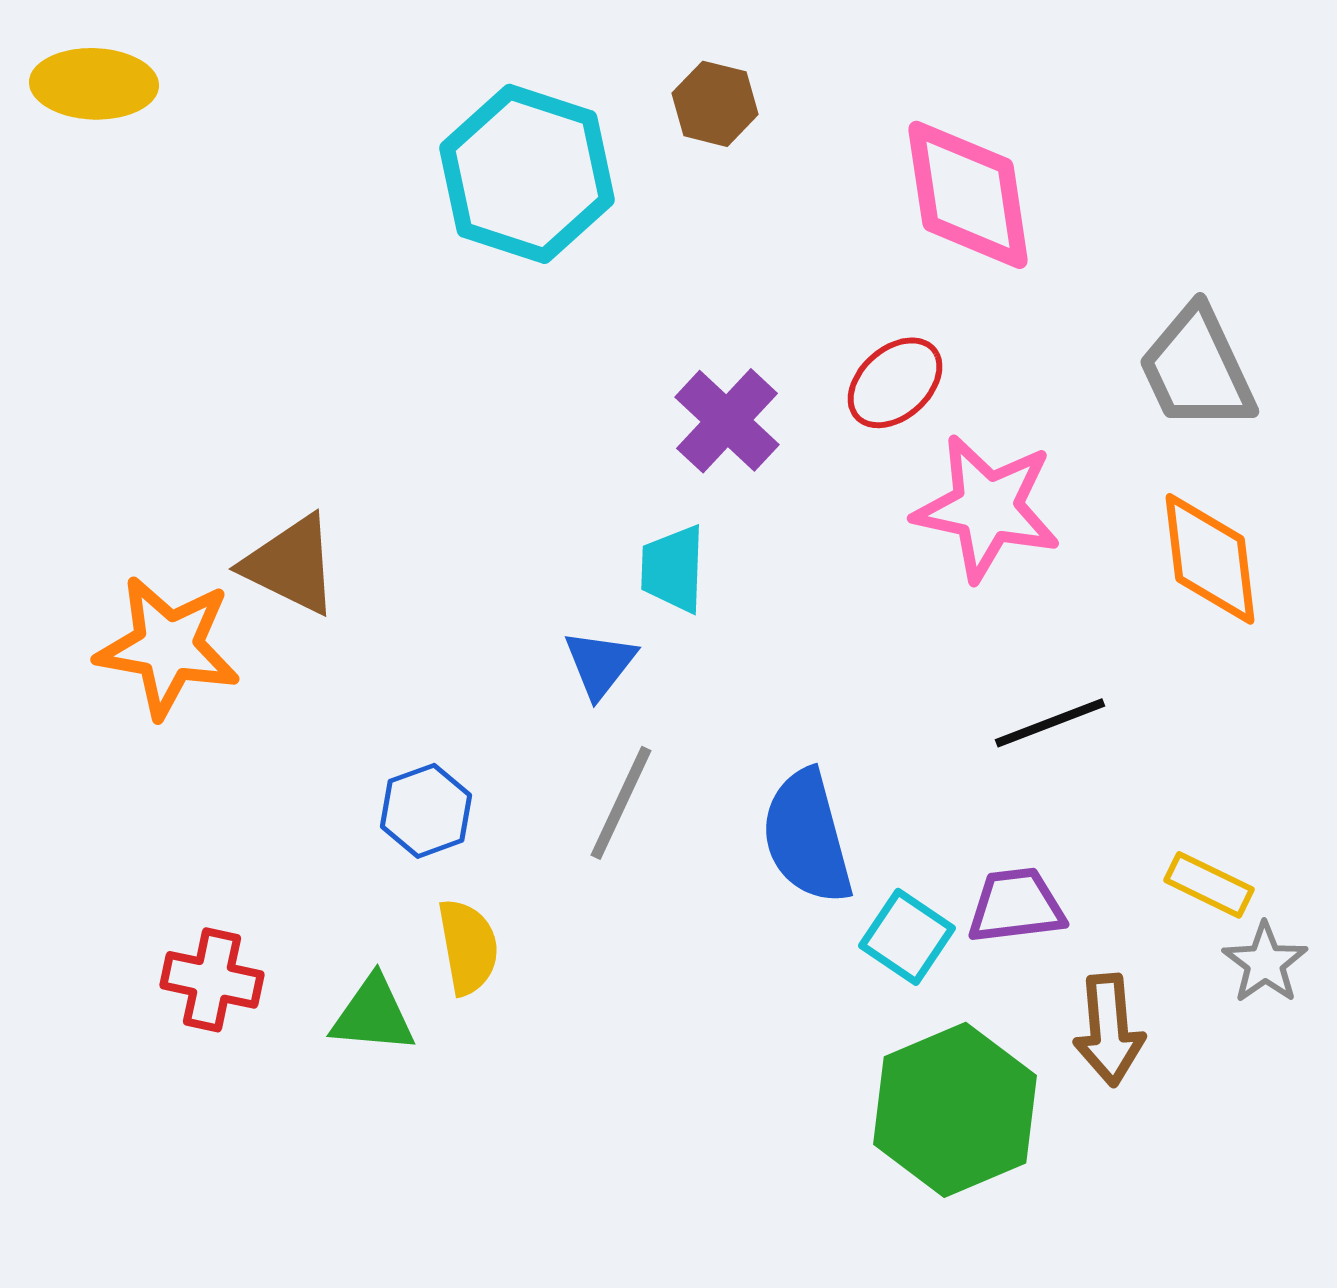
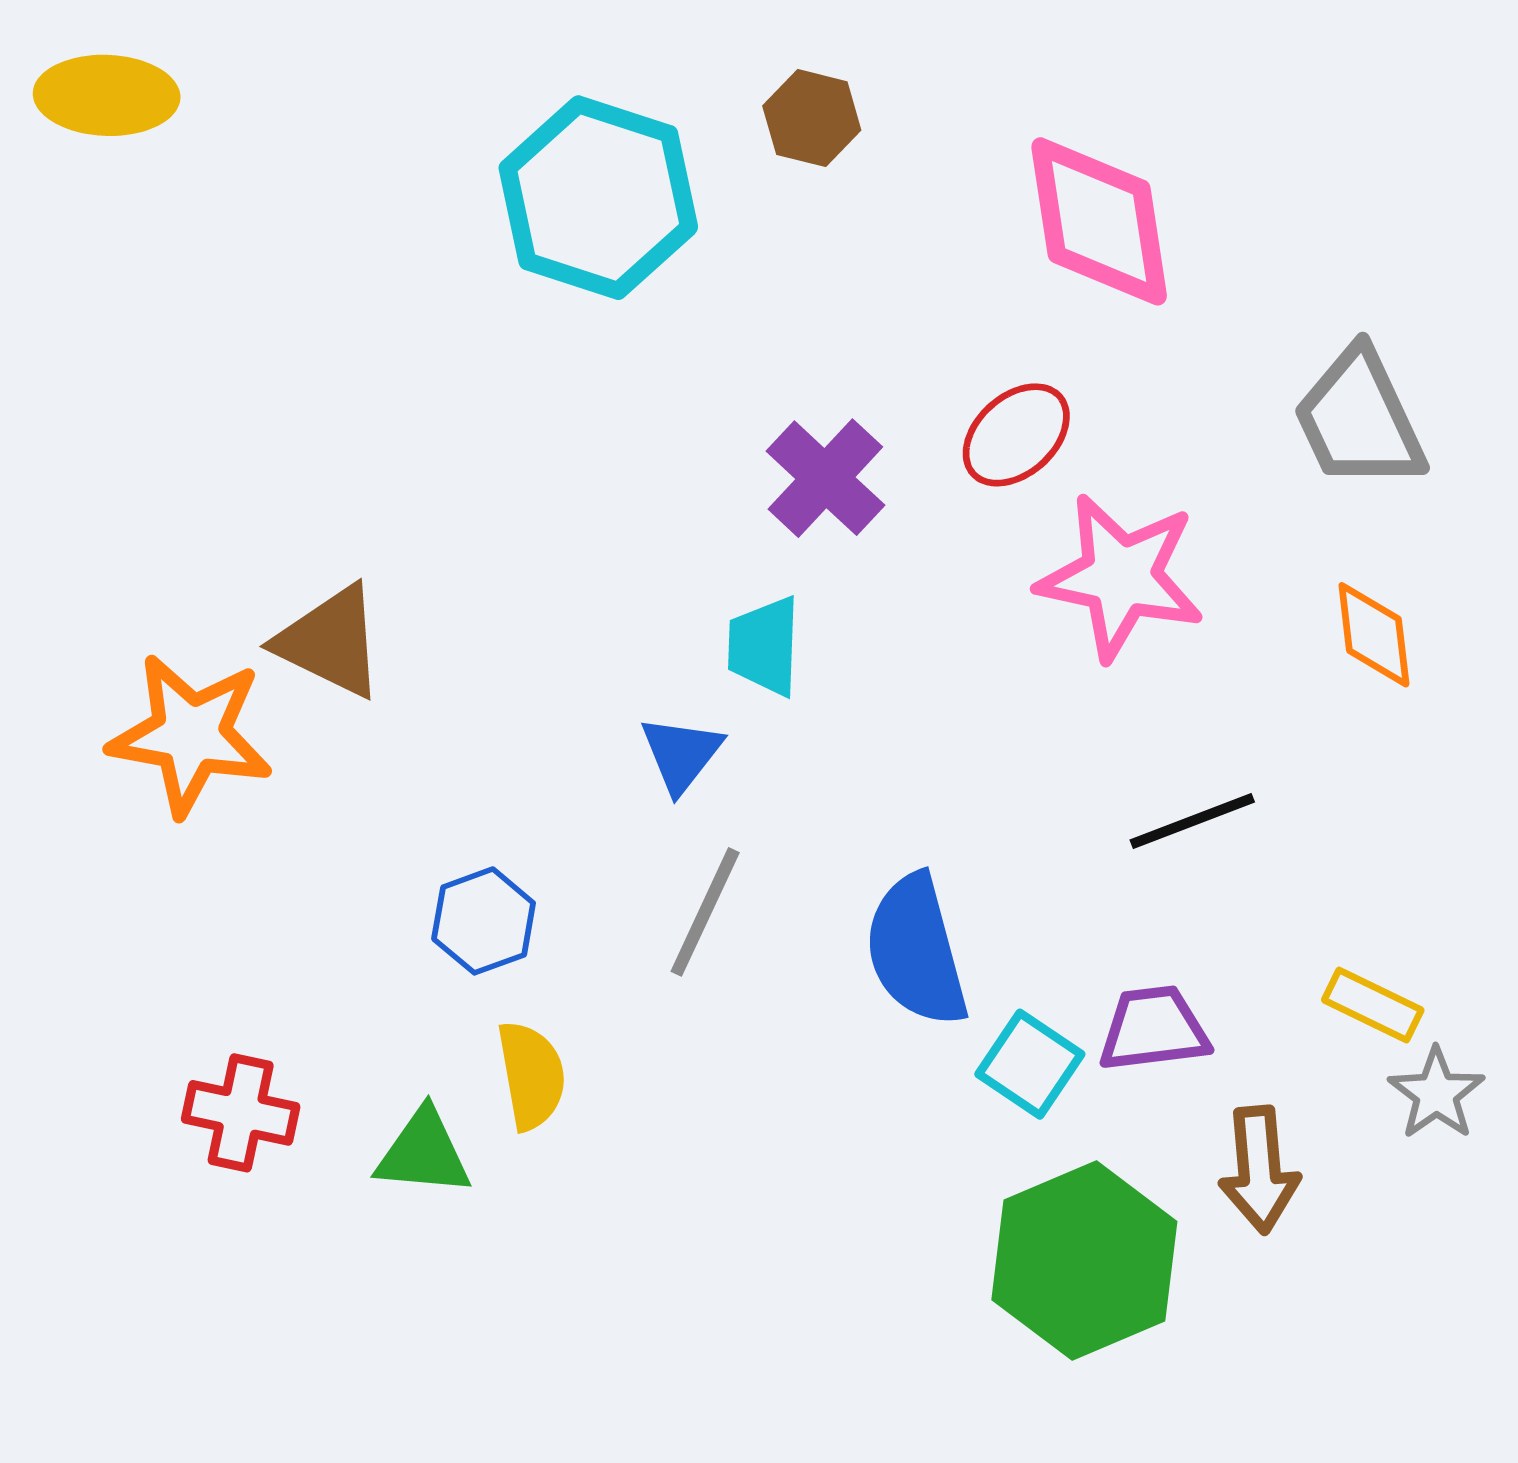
orange diamond: (1210, 559) -> (1374, 635), size x0.7

